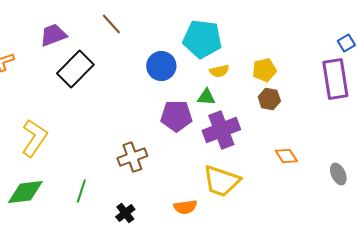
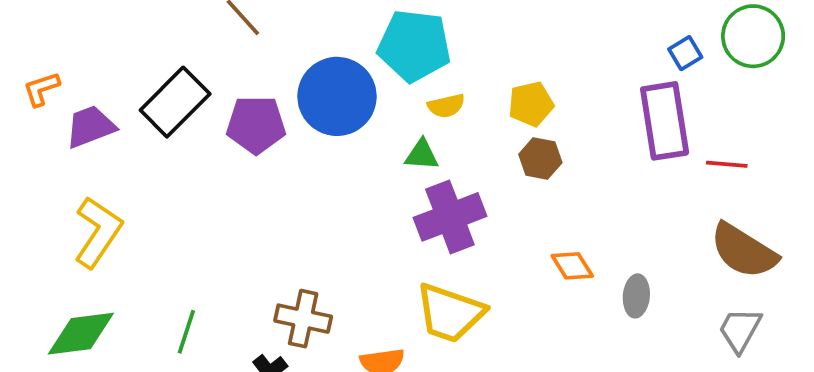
purple trapezoid: (53, 35) -> (90, 127), moved
blue circle: (161, 66) -> (337, 96), size x1.4
purple pentagon: (176, 116) -> (256, 125), moved
brown cross: (132, 157) -> (303, 319), moved, turned 32
gray ellipse: (338, 174) -> (636, 296), moved, turned 30

